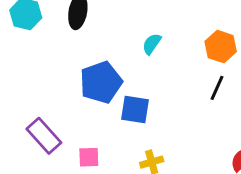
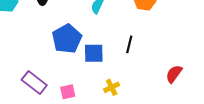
black line: (217, 88) -> (129, 44), moved

